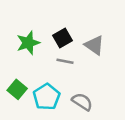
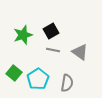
gray triangle: (94, 45) -> (80, 52), moved
gray semicircle: (82, 102) -> (67, 83), turned 66

